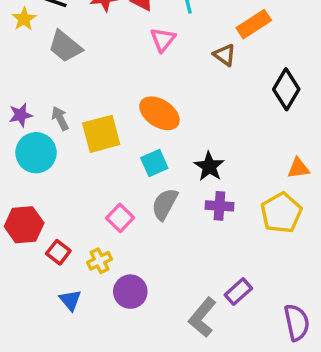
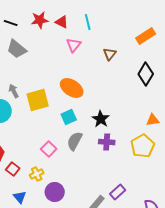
orange rectangle: (254, 24) -> (146, 36), moved
brown triangle: (225, 55) -> (110, 54), turned 32

